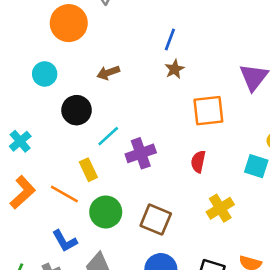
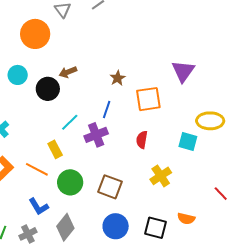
blue line: (170, 40) -> (107, 109), moved
brown star: (175, 69) -> (118, 78), moved
black circle: (77, 110) -> (48, 89), moved

